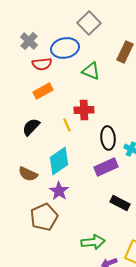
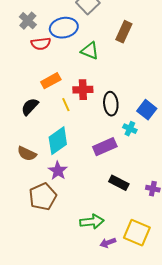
orange rectangle: (43, 91) -> (51, 81), moved
black ellipse: (108, 138) -> (111, 104), moved

